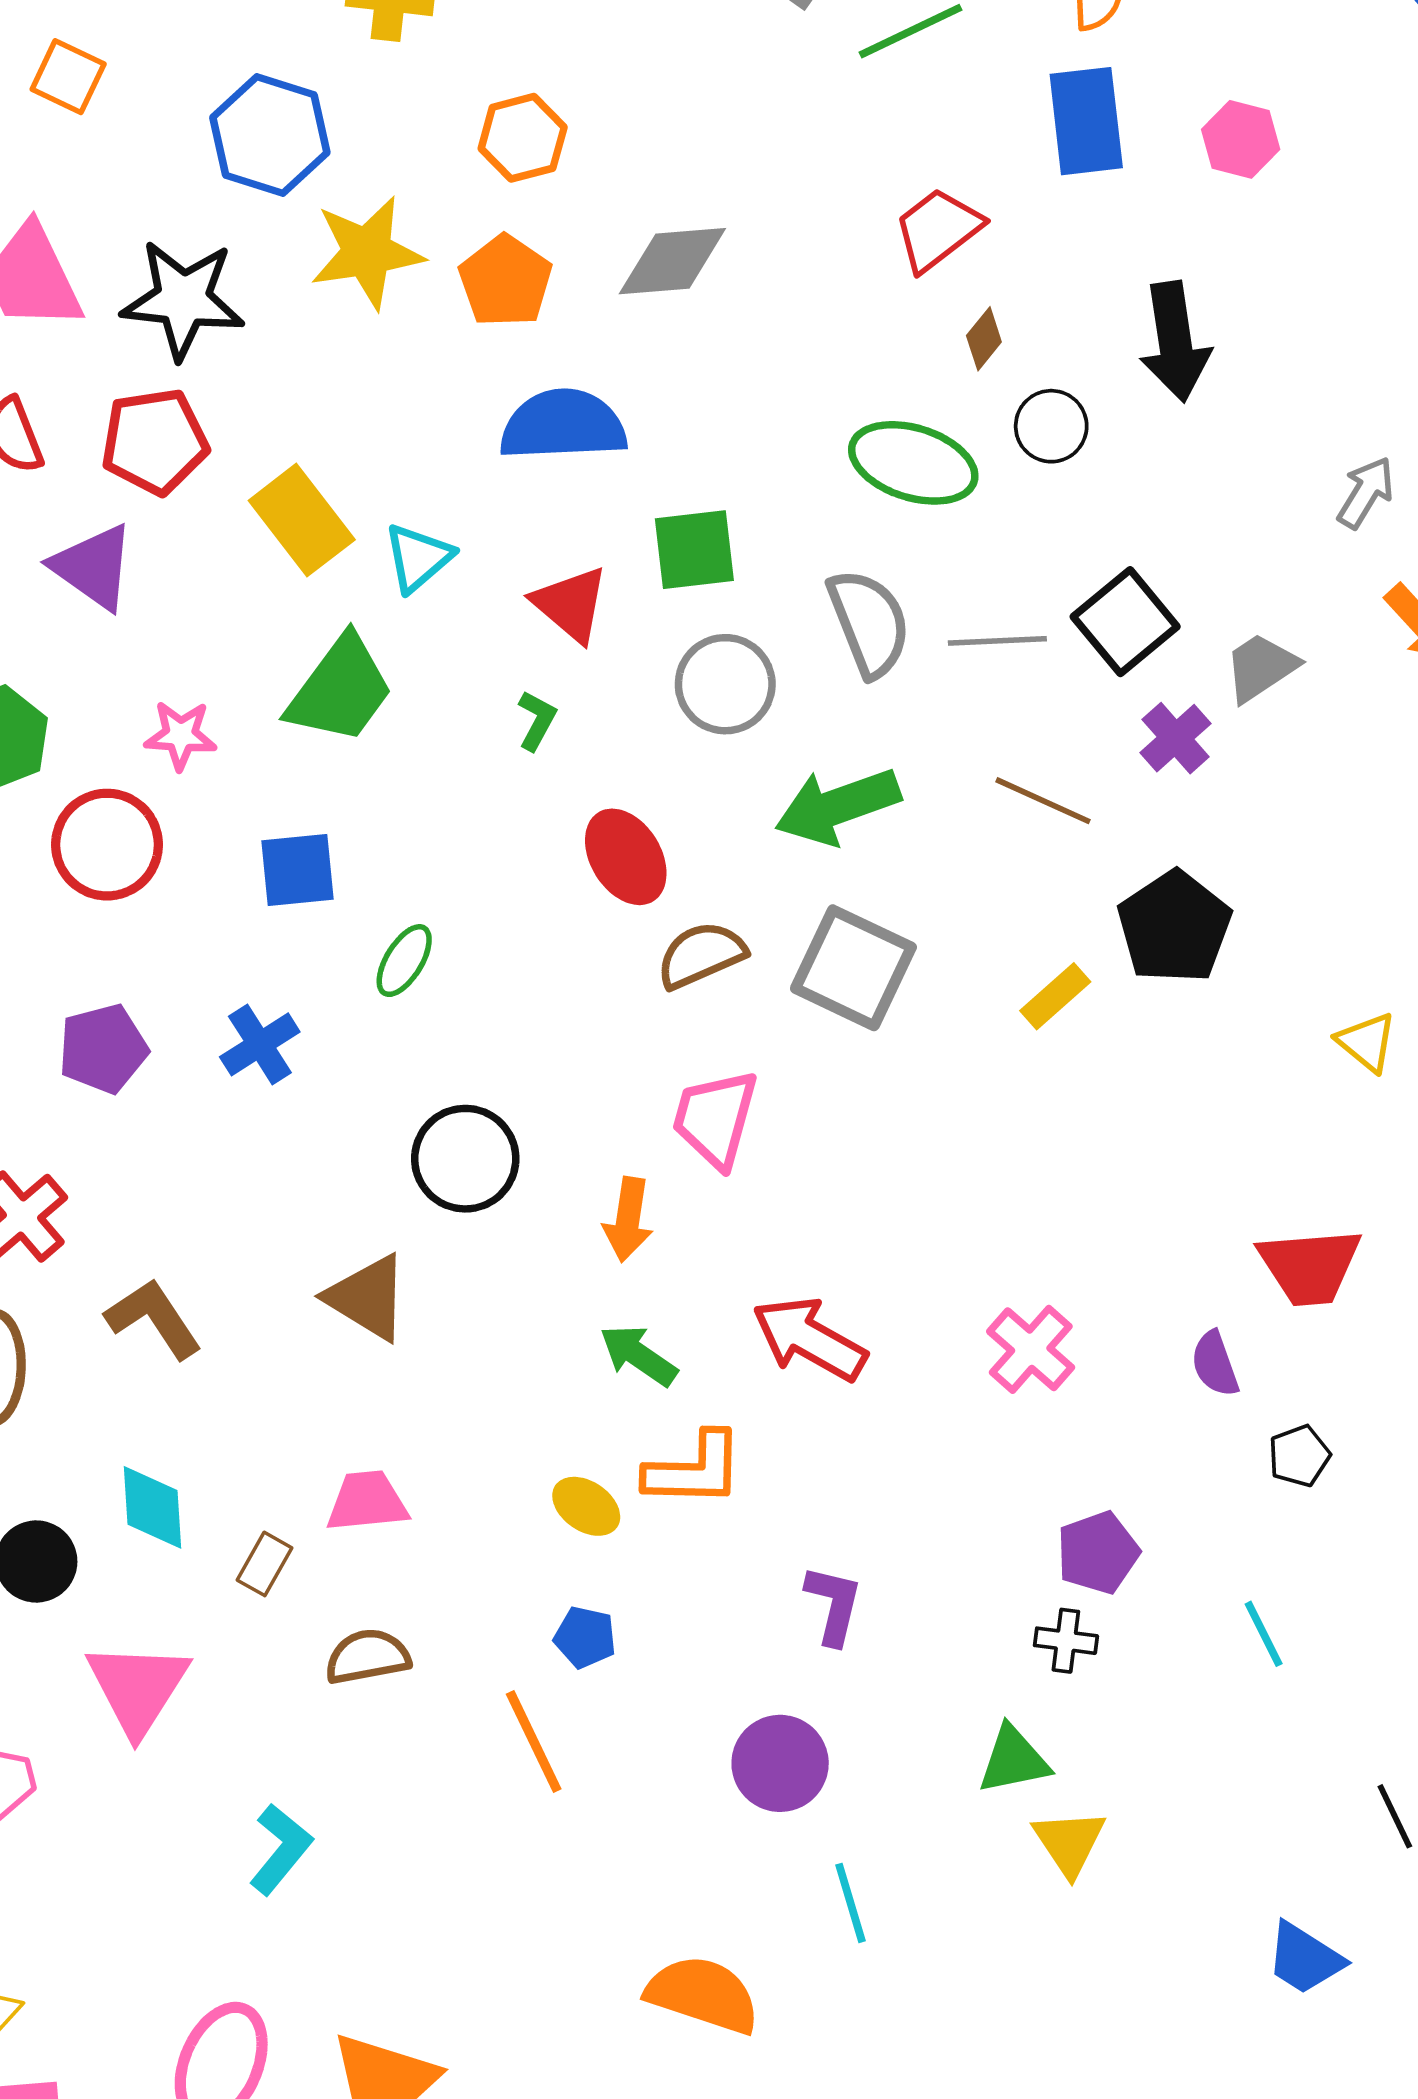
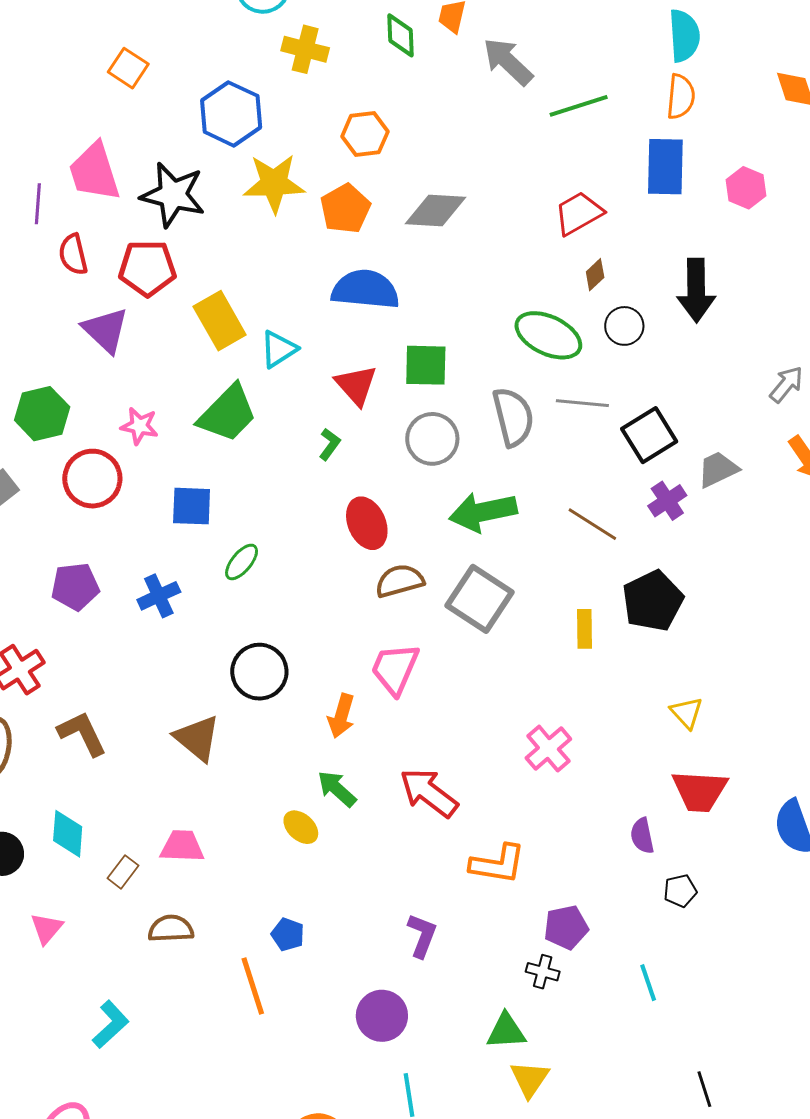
gray line: (997, 641) -> (582, 403), moved
yellow rectangle: (1055, 996) -> (584, 629), turned -57
yellow triangle: (1367, 1042) -> (686, 713), moved
pink cross: (1031, 1349) -> (548, 748), moved
orange L-shape: (694, 1470) -> (498, 864), moved
yellow ellipse: (586, 1506) -> (301, 827), moved
pink triangle: (138, 1688) -> (47, 928), size x0.6

